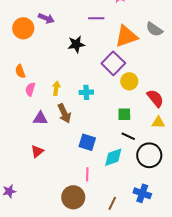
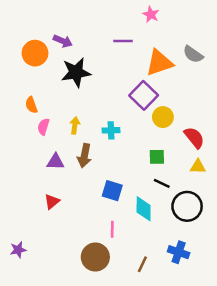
black star: (76, 44) -> (76, 72), moved, size x1.4
brown arrow: (64, 113) -> (84, 156), turned 36
cyan diamond: (113, 157) -> (144, 209), turned -70

